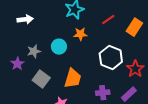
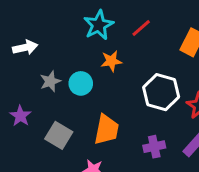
red line: (108, 20) -> (141, 28), moved
gray star: (34, 51) -> (50, 81), moved

